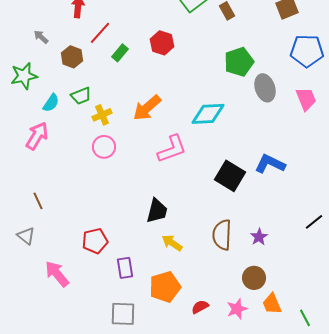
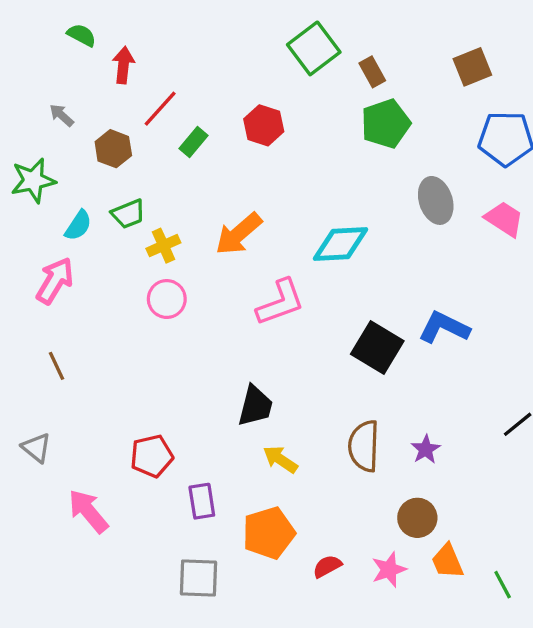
green pentagon: (239, 62) -> (386, 124), moved
pink trapezoid: (306, 99) -> (504, 219), turned -35
brown line: (38, 201) -> (57, 366), moved

